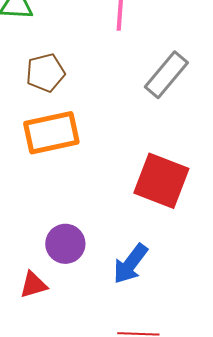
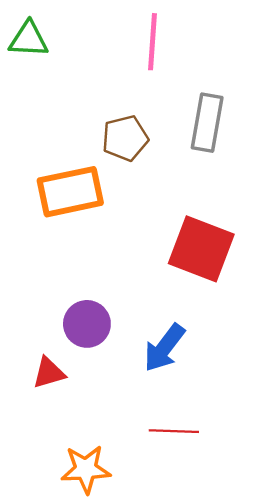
brown pentagon: (45, 73) -> (125, 138), moved
gray rectangle: (166, 75) -> (207, 123), turned -30

